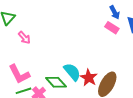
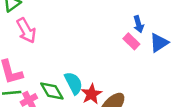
pink arrow: (24, 38) -> (26, 31), size x1.5

